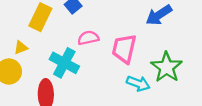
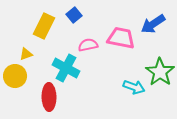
pink trapezoid: (124, 49) -> (121, 38), moved, turned 88

